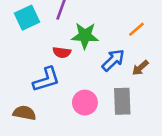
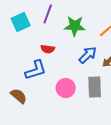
green star: (85, 36) -> (75, 26), moved
brown semicircle: (24, 113) -> (19, 96), turned 30

